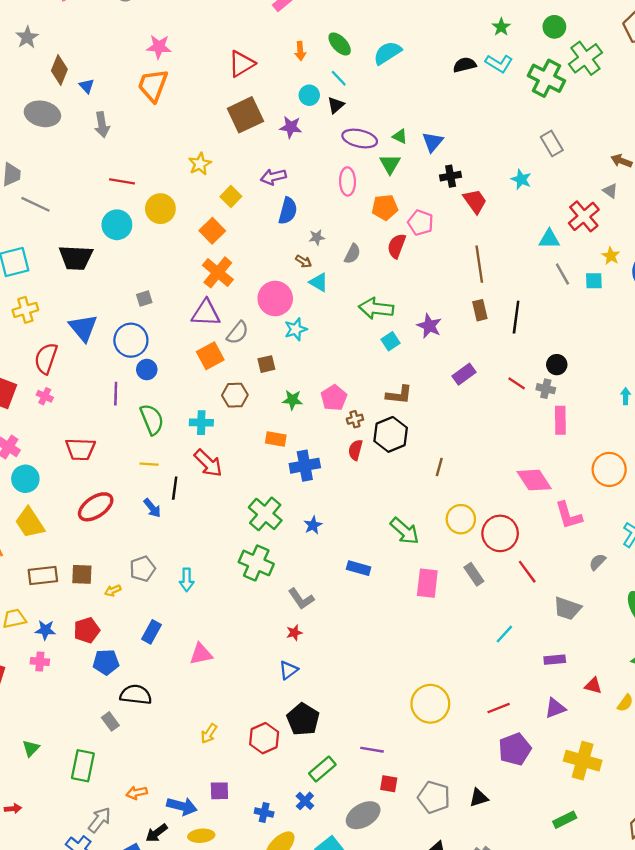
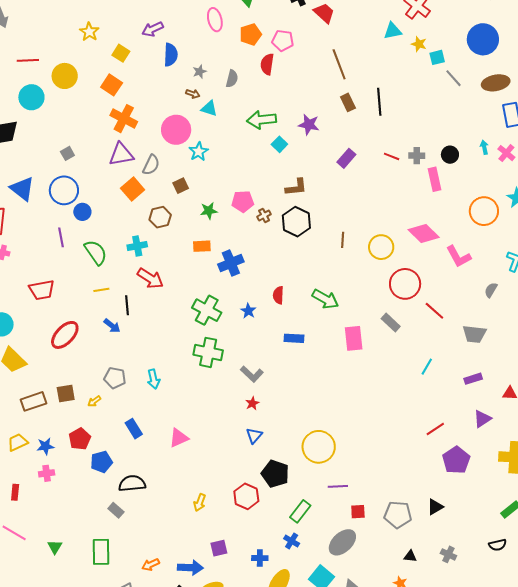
yellow star: (611, 256) -> (419, 44), moved
gray line: (562, 274) -> (453, 78), moved
black circle: (557, 365) -> (450, 155), moved
pink pentagon: (334, 398) -> (243, 201), turned -30
red semicircle: (355, 450) -> (278, 295), moved
yellow circle: (461, 519) -> (381, 247), moved
gray pentagon: (142, 569) -> (115, 378), turned -30
blue rectangle: (152, 632) -> (134, 429), turned -48
yellow circle: (430, 704) -> (319, 447), moved

